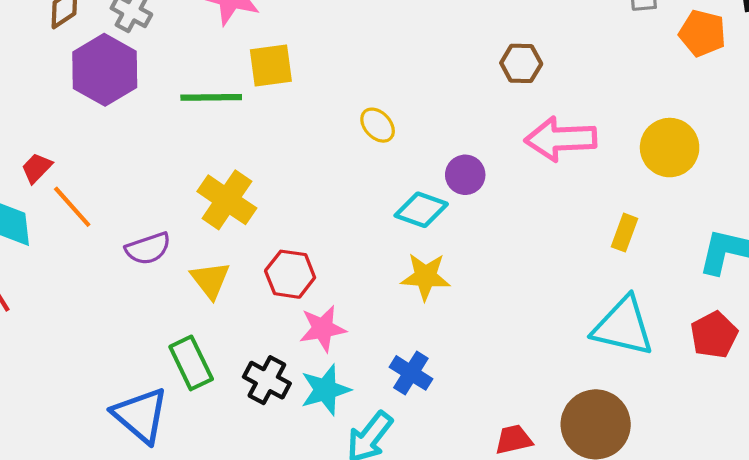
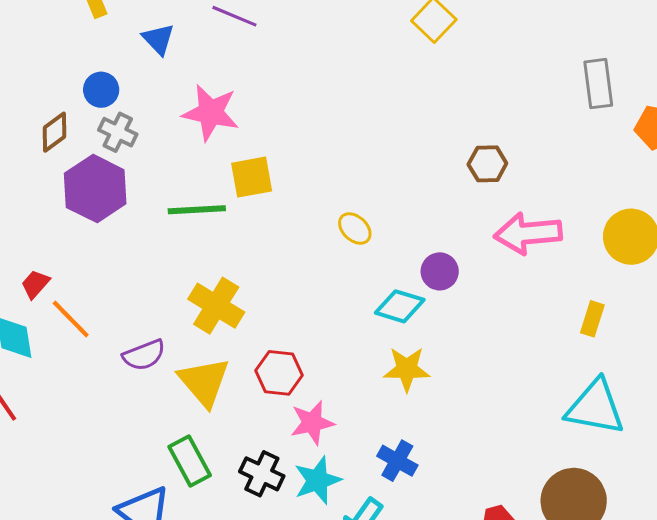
yellow triangle: (210, 280) -> (204, 382), size x1.4

